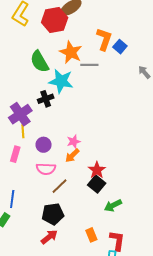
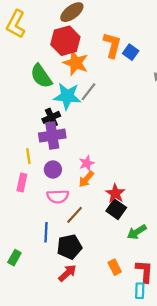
red hexagon: (55, 20) -> (65, 41), moved
gray line: (89, 65) -> (89, 92), moved, turned -48
purple cross: (20, 114) -> (52, 136), moved, turned 30
blue line: (12, 199) -> (46, 232), moved

